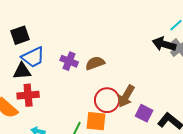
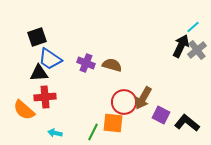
black arrow: (164, 44) -> (181, 46), turned 100
blue trapezoid: (33, 57) -> (50, 59), turned 60
brown semicircle: (95, 63) -> (112, 65), turned 36

